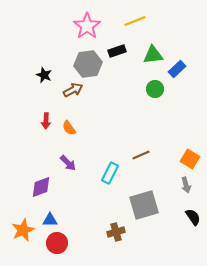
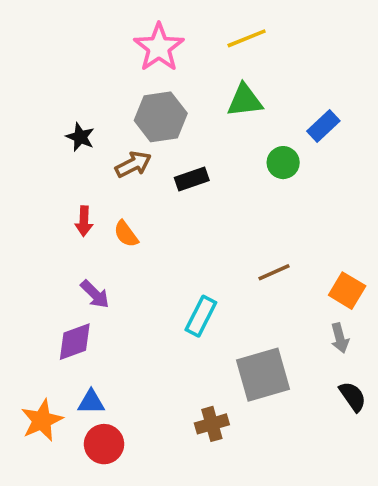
black rectangle: (117, 51) -> (192, 179), moved
green triangle: (153, 55) -> (245, 100), moved
brown line: (141, 155) -> (274, 272), moved
purple arrow: (68, 163) -> (95, 294), moved

